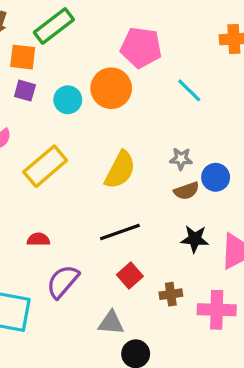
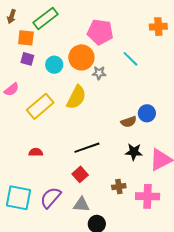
gray star: (181, 159) -> (99, 73), moved
yellow semicircle: (120, 170) -> (76, 97), moved
red square: (130, 275) -> (80, 174), moved
purple semicircle: (63, 282) -> (51, 198), moved

